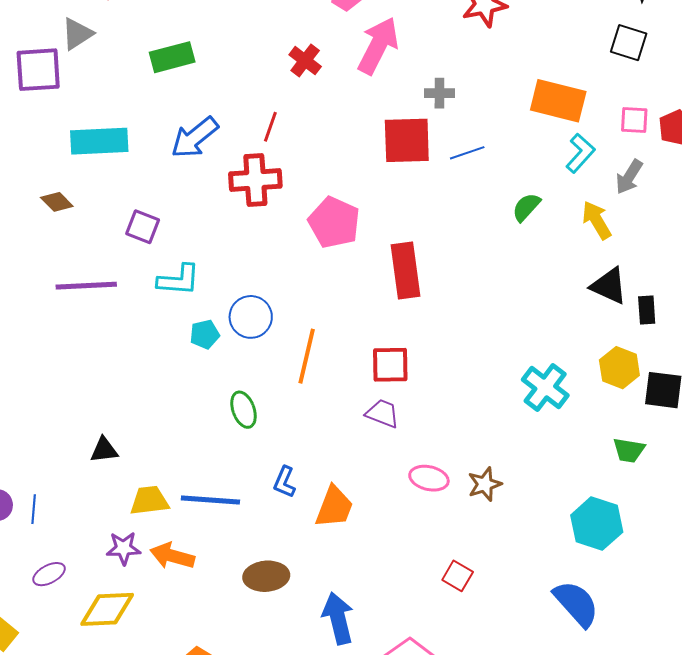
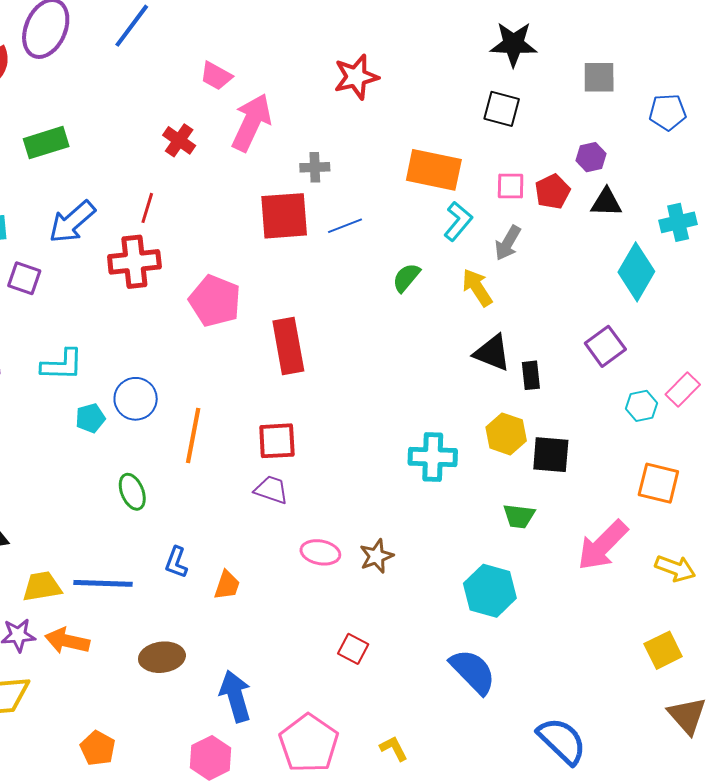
purple square: (143, 227) -> (24, 278), moved
cyan cross: (545, 387) -> (433, 457), turned -33
orange trapezoid: (334, 507) -> (227, 585), size x0.7

